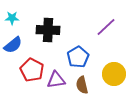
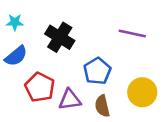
purple line: (106, 27) -> (132, 34), turned 55
black cross: (48, 30) -> (60, 37), turned 30

